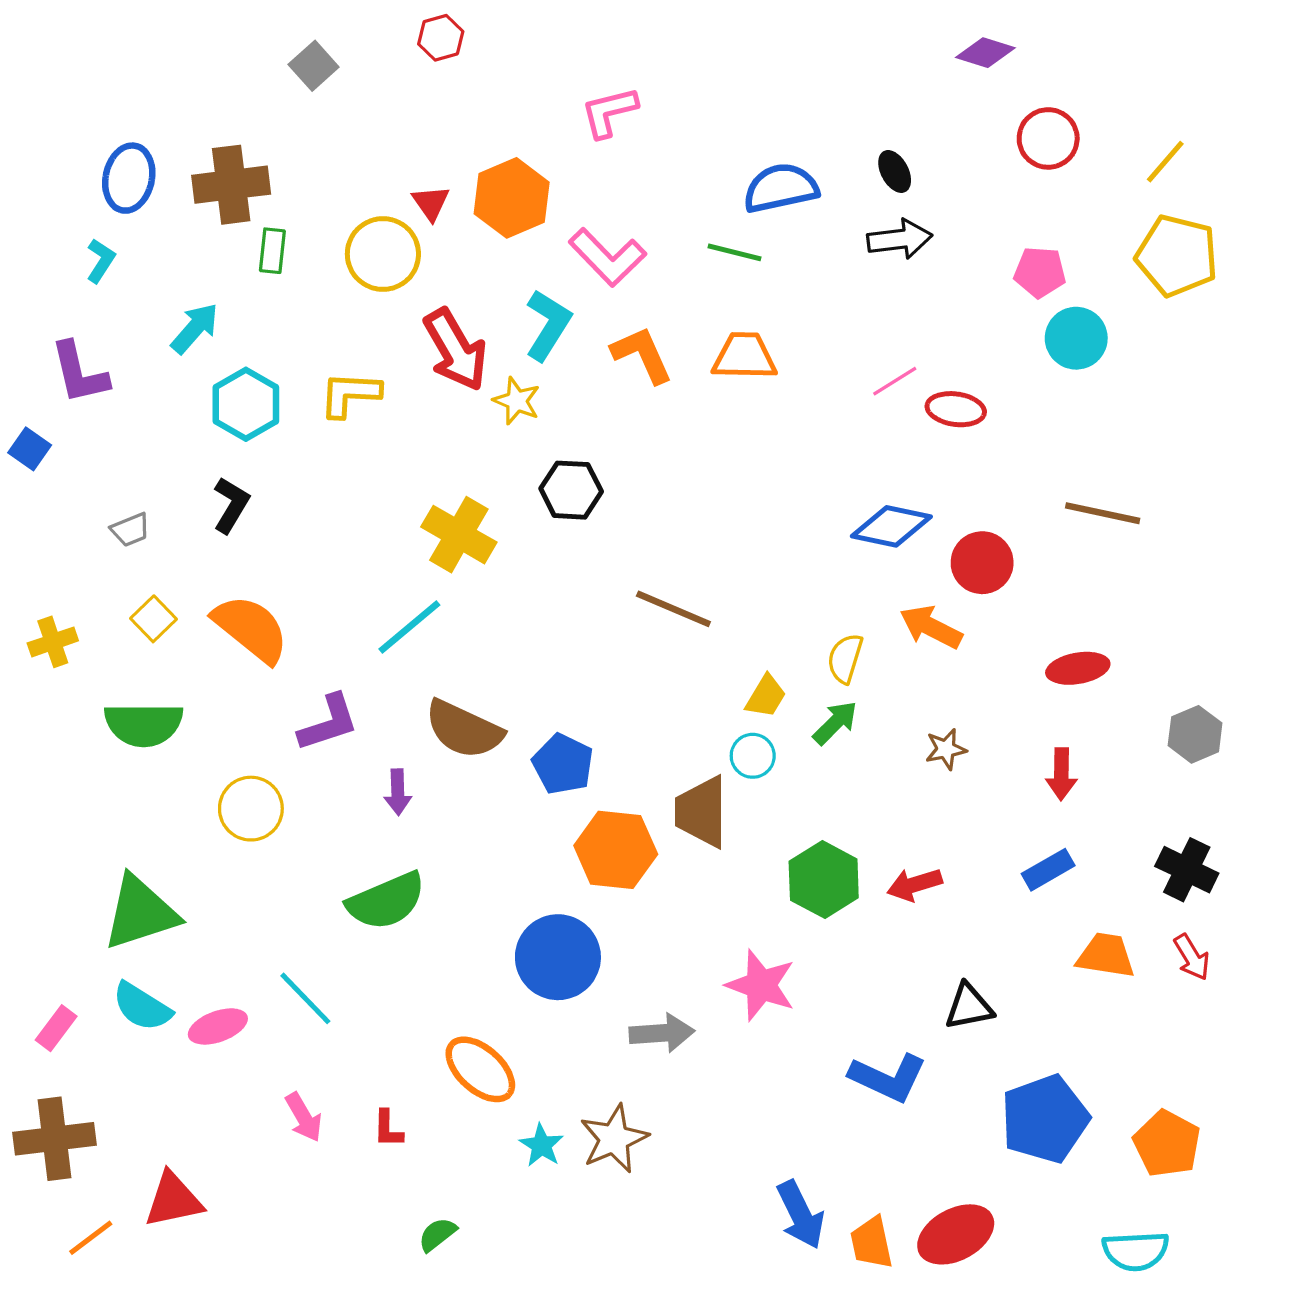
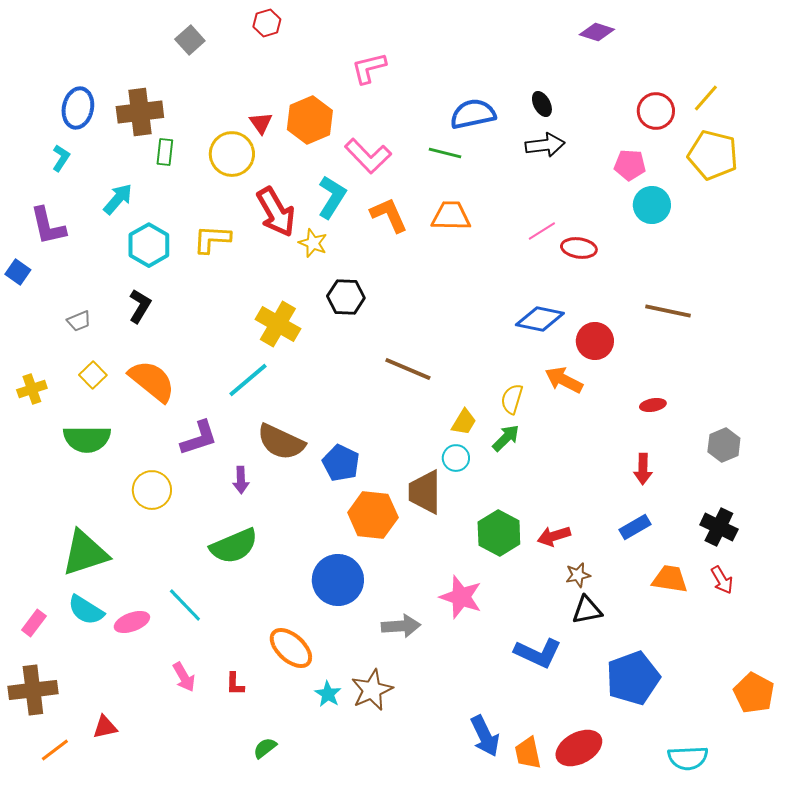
red circle: (1048, 138) -> (656, 111), moved
red ellipse: (1078, 668) -> (653, 405), size x0.7
brown star: (946, 749) -> (578, 575), moved
orange pentagon: (1167, 1144) -> (754, 693), moved
red triangle: (173, 1200) -> (105, 727), size x0.7

